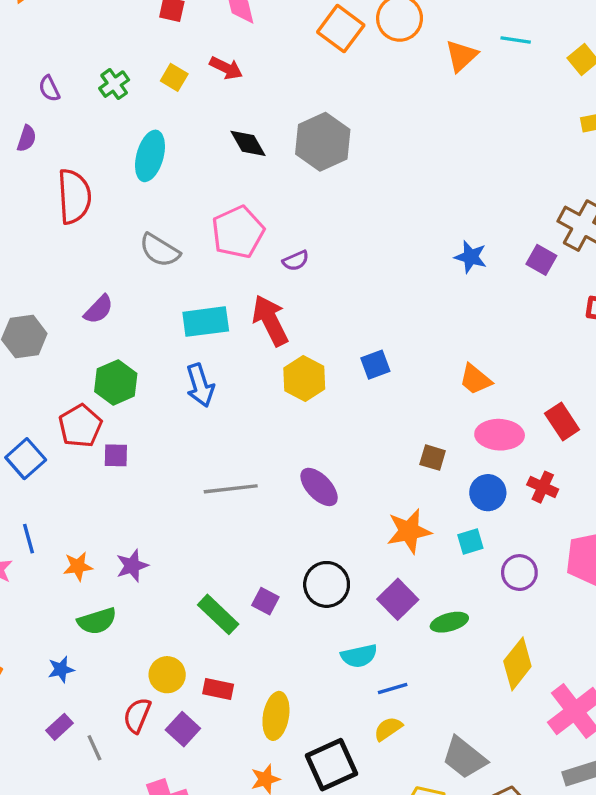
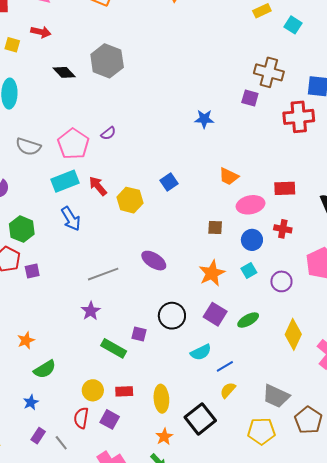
pink pentagon: (238, 232) -> (73, 144), moved
blue star: (471, 257) -> (204, 119), moved
red arrow: (270, 320) -> (98, 186), moved, size x0.7
red rectangle: (562, 421) -> (285, 188), turned -45
purple star: (132, 566) -> (91, 311), moved

